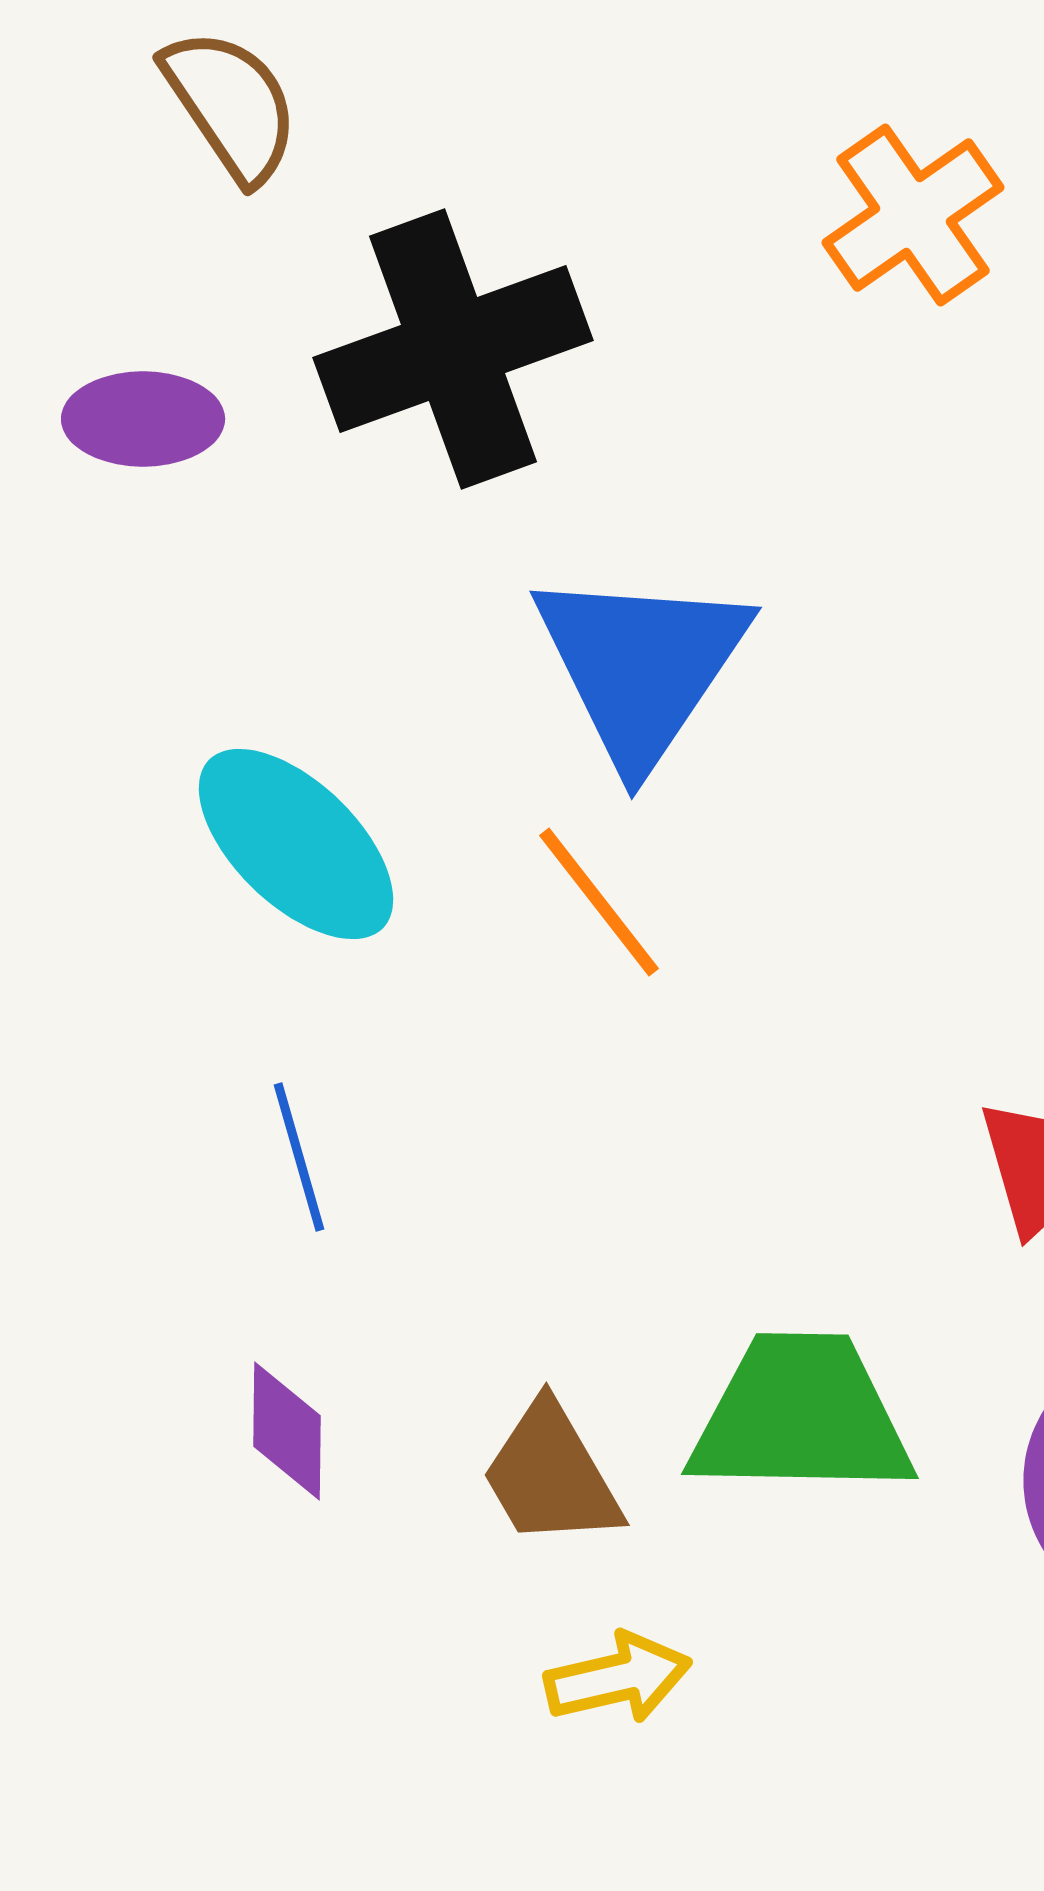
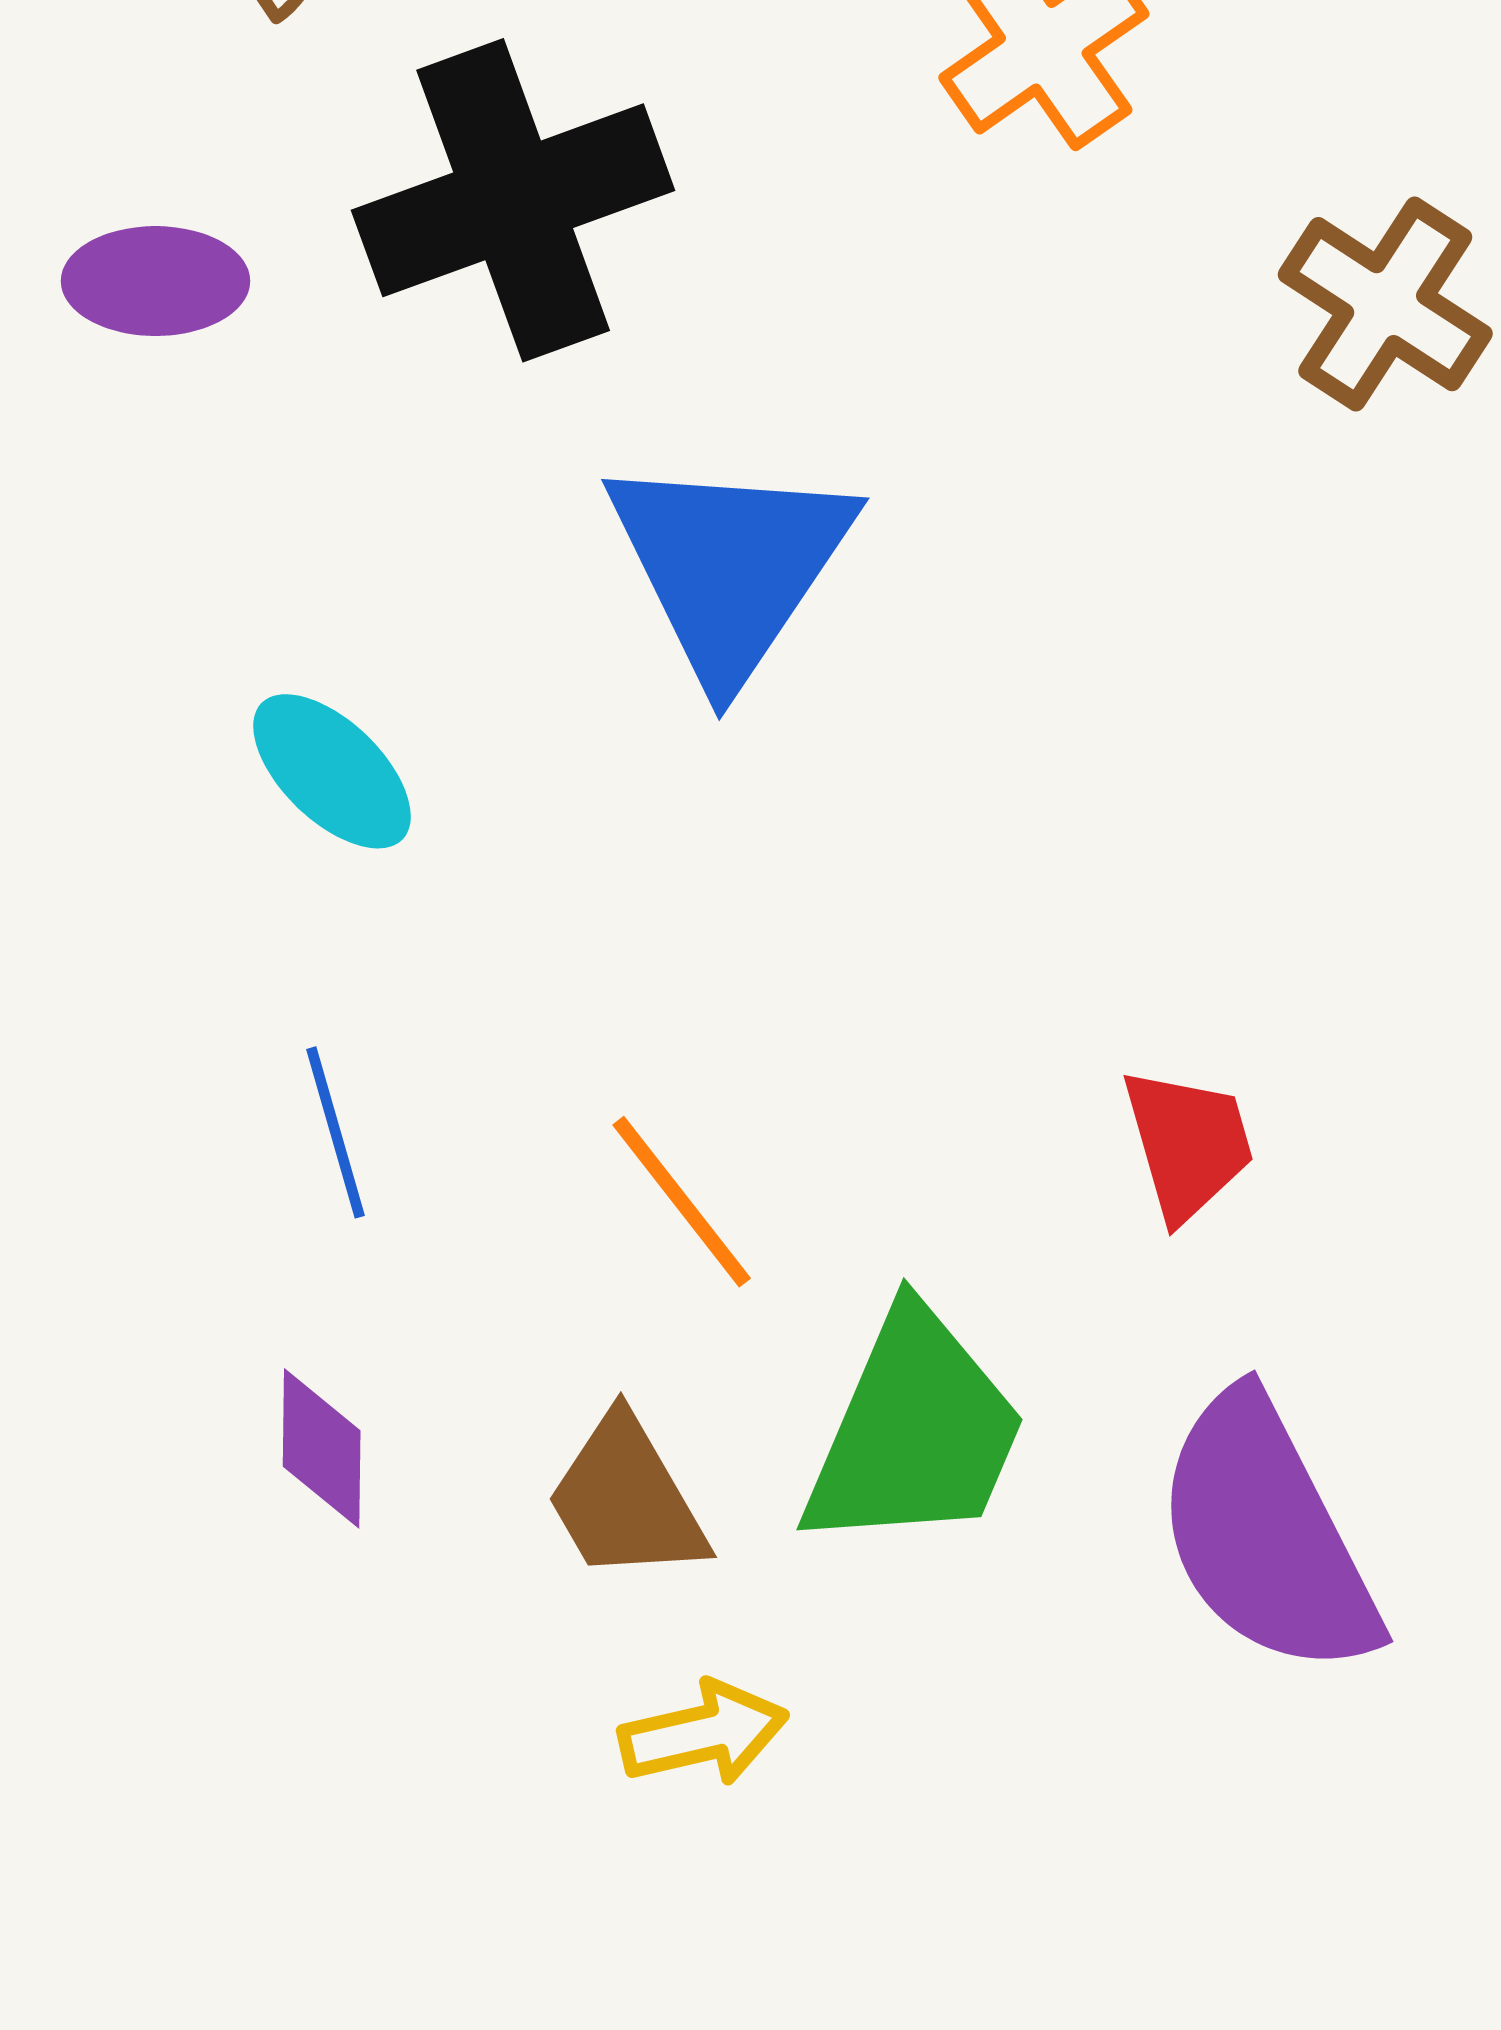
cyan ellipse: (296, 844) -> (332, 771), size x0.7
orange line: (599, 902) -> (682, 1202), moved
green trapezoid: (801, 1416) -> (915, 1431), turned 112

